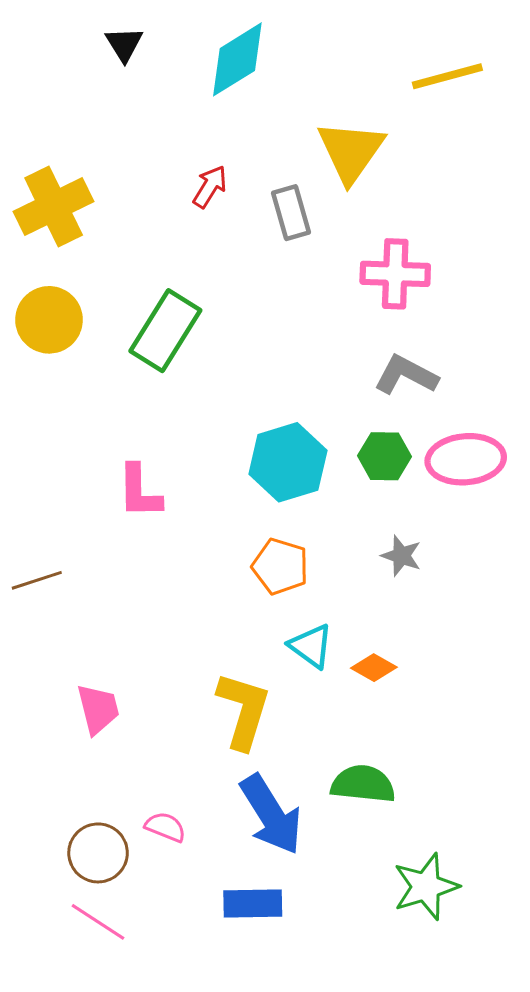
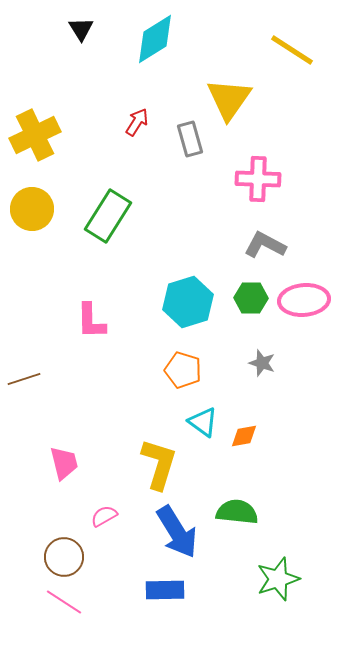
yellow line: (447, 76) -> (292, 50), turned 48
orange diamond: (374, 668) -> (244, 436), turned -40
pink semicircle: (165, 827) -> (104, 516), moved, turned -52

